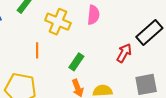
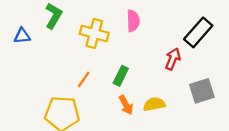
orange line: (37, 50) -> (84, 79), moved, turned 42

